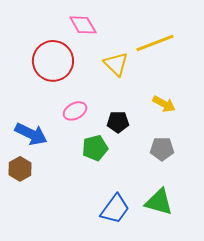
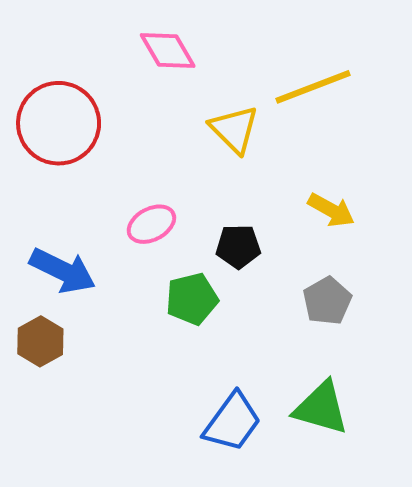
red circle: (53, 61) -> (59, 123), moved
gray pentagon: (162, 149) -> (327, 301), turned -30

